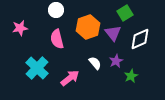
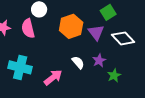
pink semicircle: (57, 39) -> (28, 28), moved
white diamond: (140, 39) -> (123, 38), turned 70
cyan cross: (37, 68) -> (20, 67), turned -30

